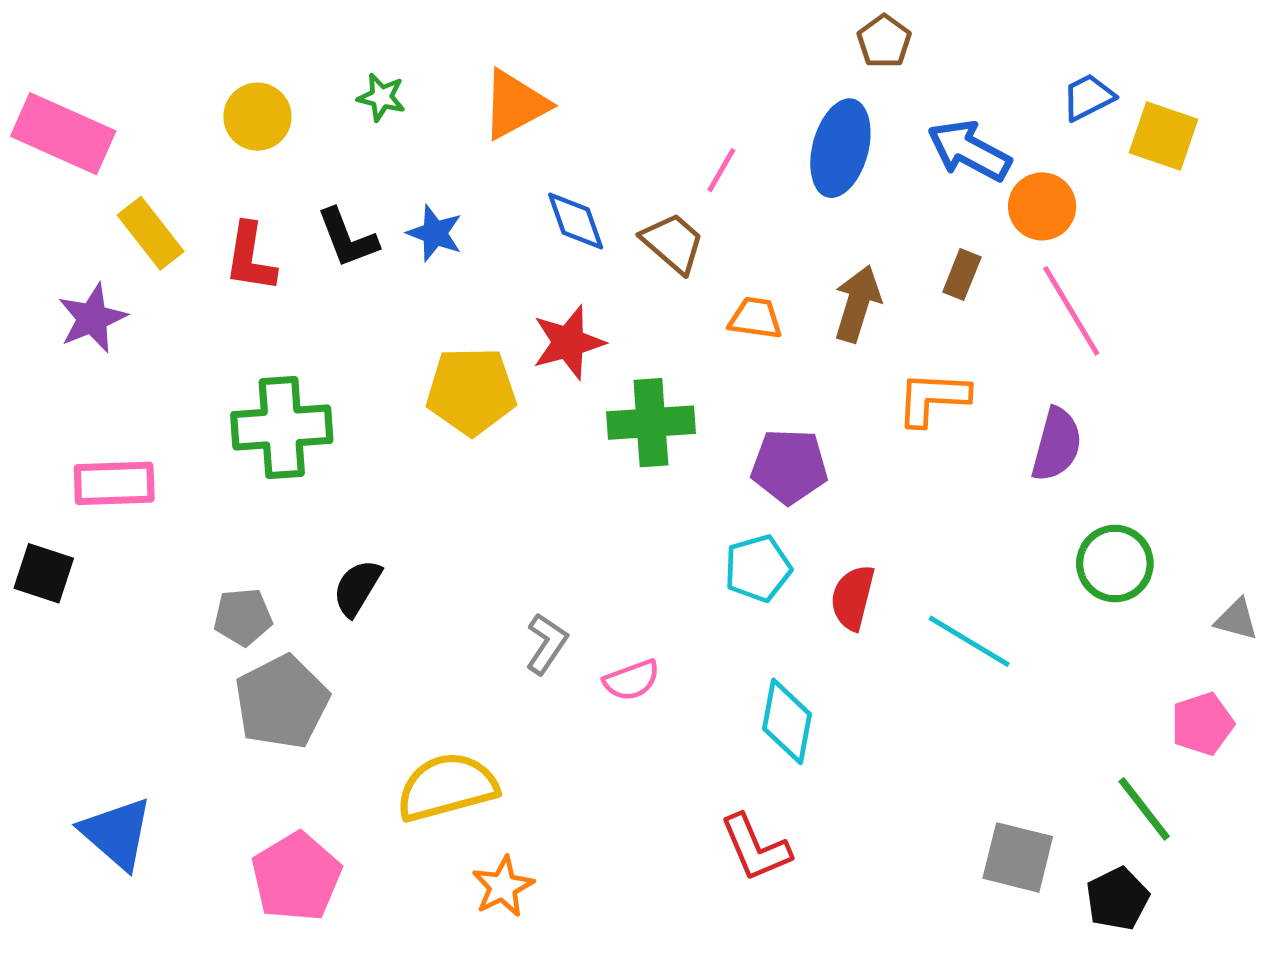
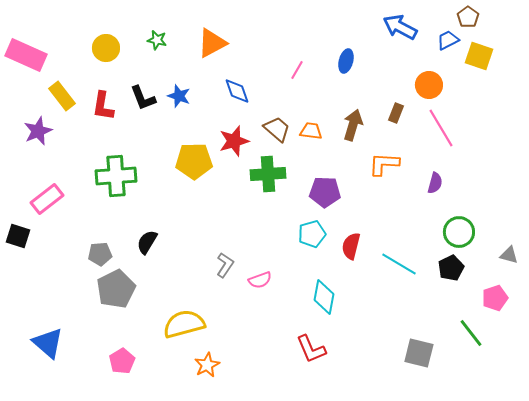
brown pentagon: (884, 41) -> (468, 17), moved
blue ellipse: (840, 148) -> (346, 61), size x0.6
blue arrow: (969, 151) -> (400, 27), moved
brown trapezoid: (673, 243) -> (277, 129), moved
purple semicircle: (1057, 444) -> (435, 183), size x0.7
pink rectangle: (114, 483) -> (47, 199), turned -36
pink pentagon: (296, 877) -> (122, 361), size x0.7
black pentagon: (1117, 899) -> (451, 268), moved

